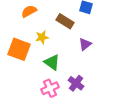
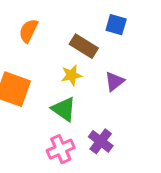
orange semicircle: (29, 11) -> (28, 31), turned -35
yellow star: (42, 37) -> (71, 75), moved

